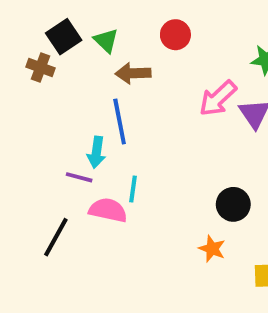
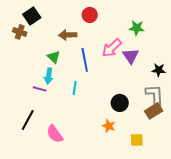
green triangle: (106, 40) -> (54, 57), moved
blue line: (120, 121) -> (85, 60), moved
cyan line: (133, 189) -> (75, 88), moved
pink semicircle: (108, 210) -> (55, 134), moved, turned -138

